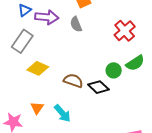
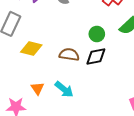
green circle: (114, 70) -> (97, 34), moved
black diamond: (98, 87) -> (96, 57), turned -45

